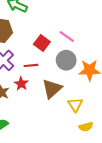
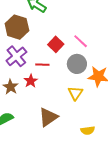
brown triangle: (52, 89) -> (48, 117), moved
yellow triangle: (75, 105) -> (75, 93), moved

